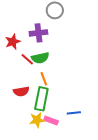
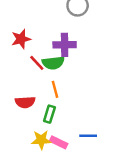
purple cross: (38, 33) -> (65, 45), moved
green rectangle: (41, 99) -> (49, 114), size x0.6

